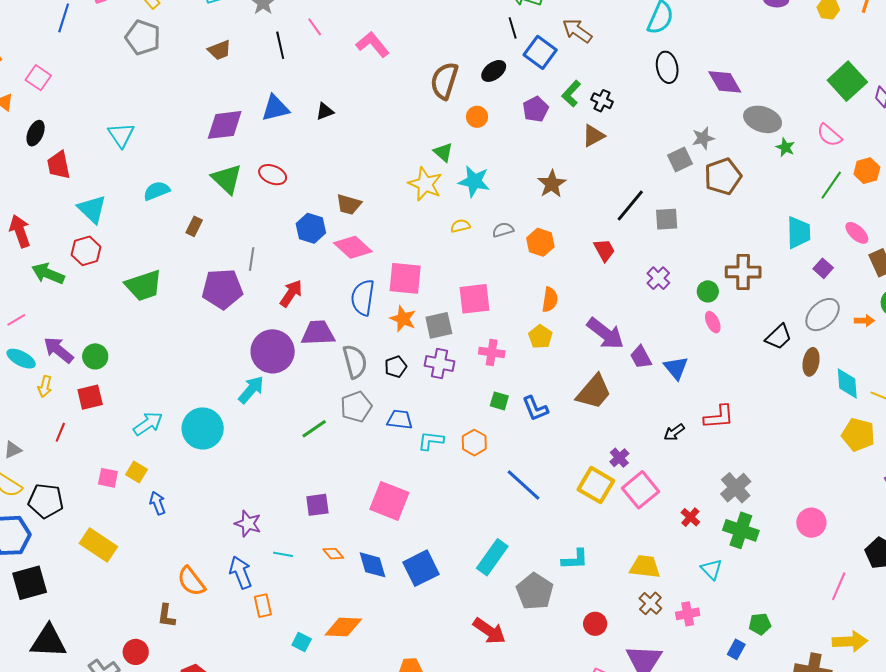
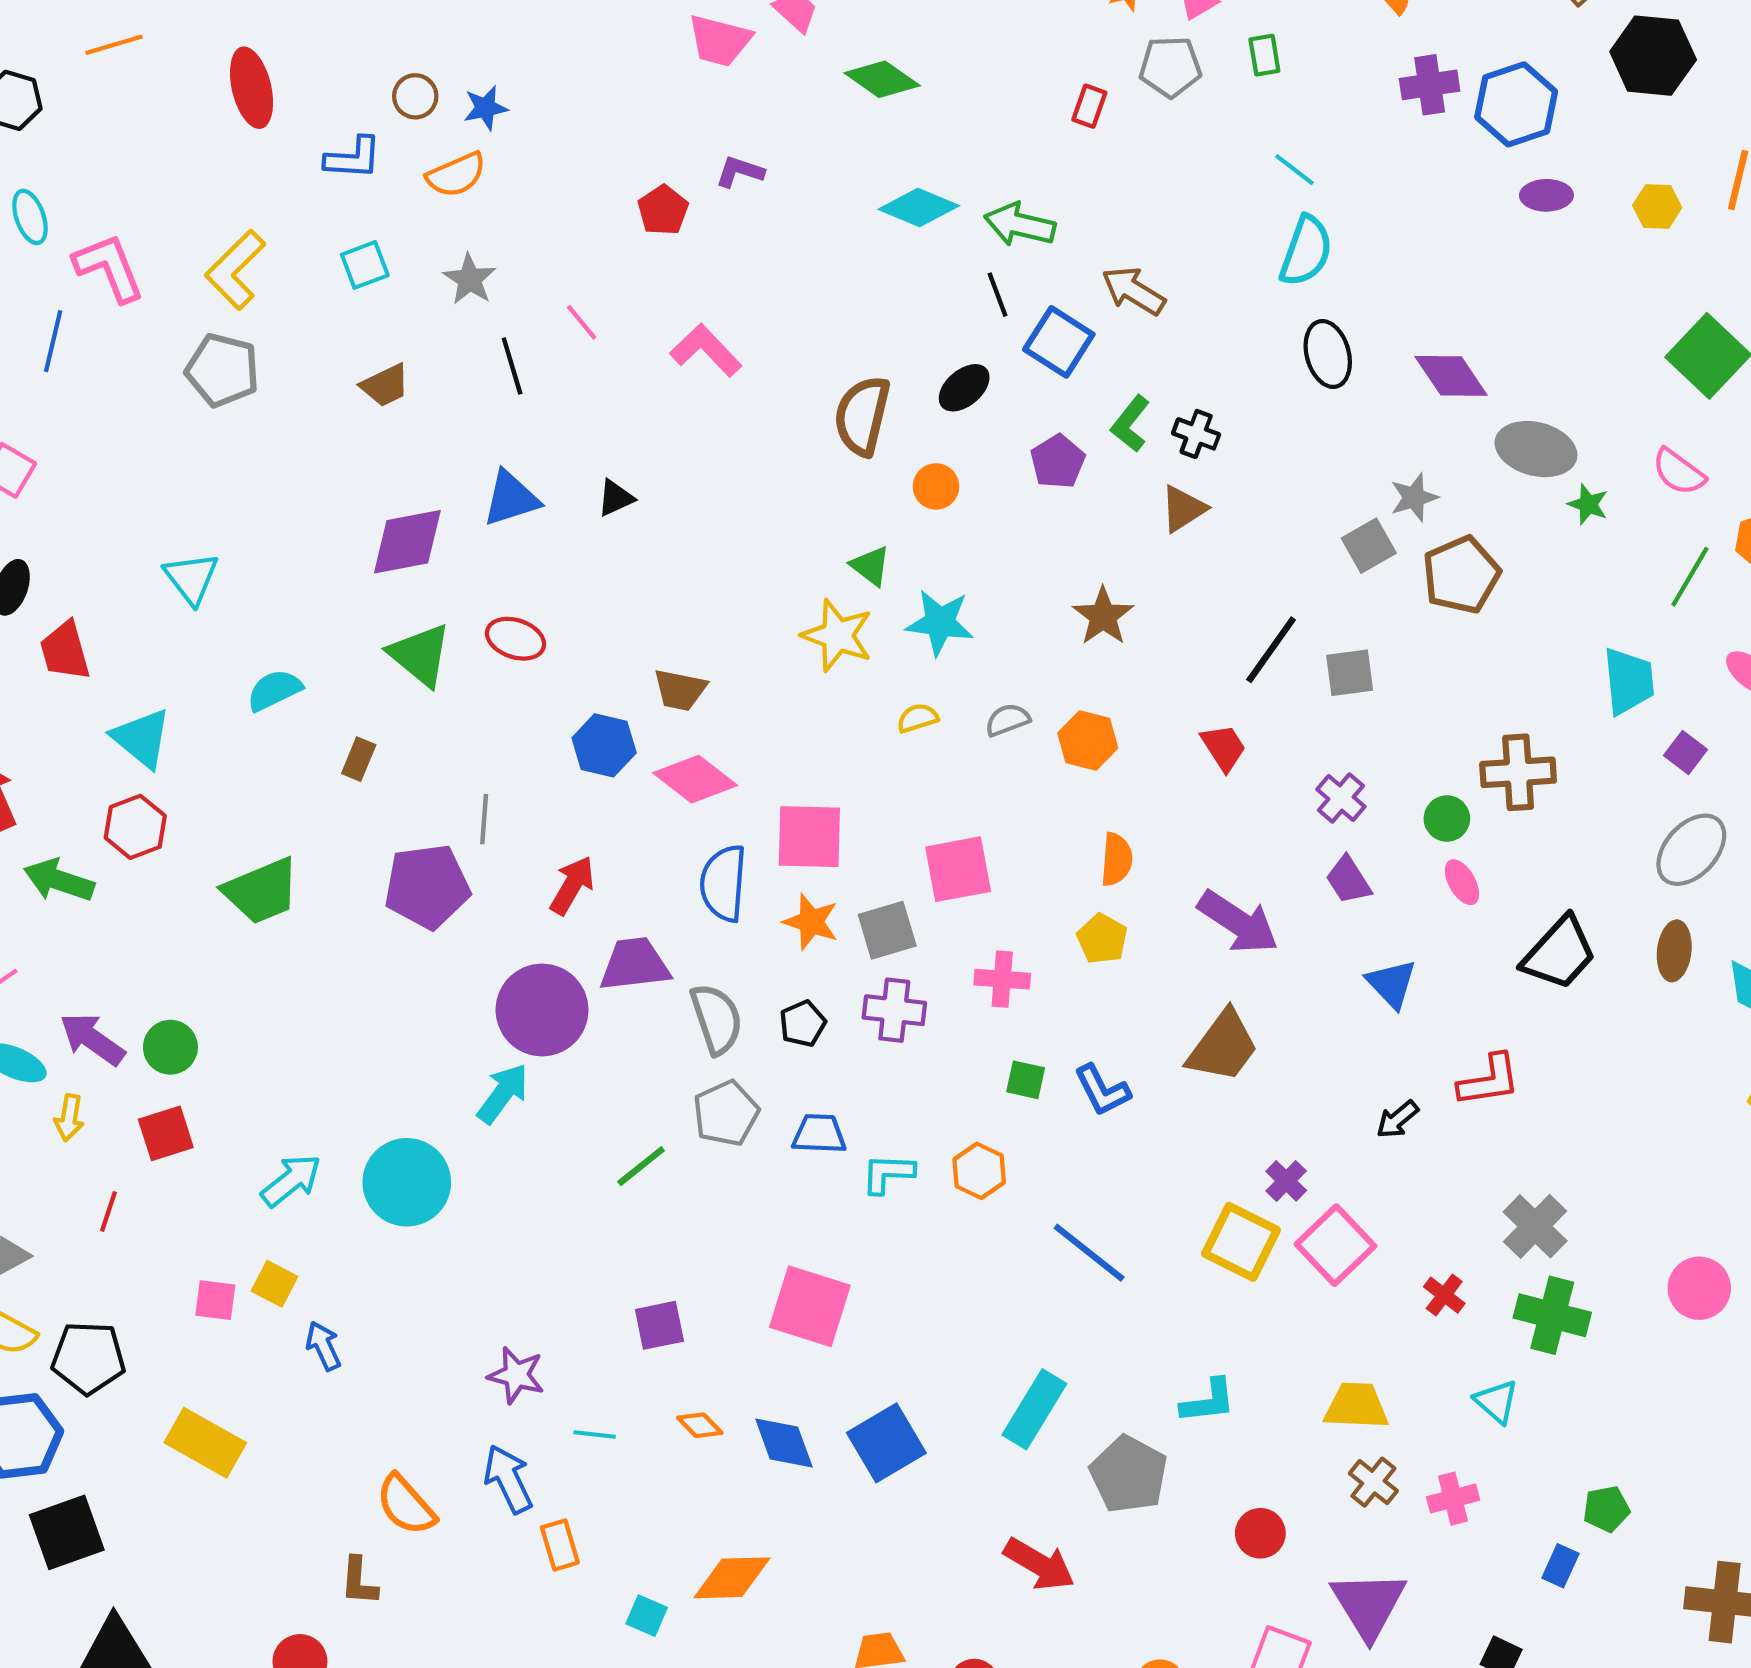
black trapezoid: (778, 337) -> (1559, 953), moved, size x1.4
purple trapezoid: (641, 357) -> (1348, 880), moved

